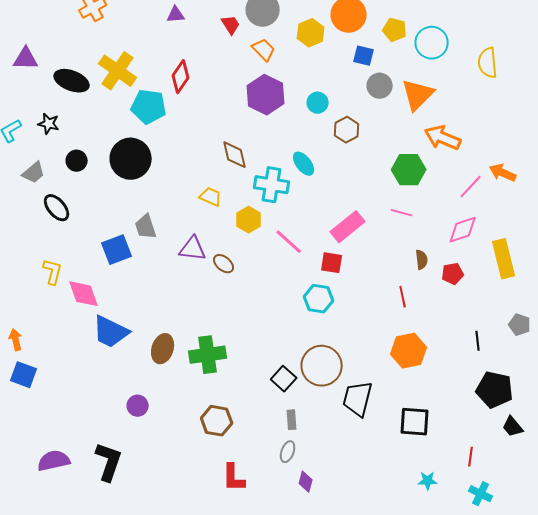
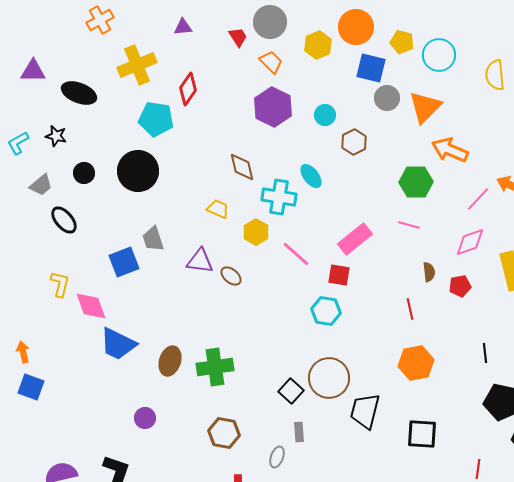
blue square: (364, 56) -> (371, 68), size x1.4
yellow cross: (118, 71) -> (137, 65), moved, turned 33
gray ellipse: (288, 452) -> (277, 457), moved

